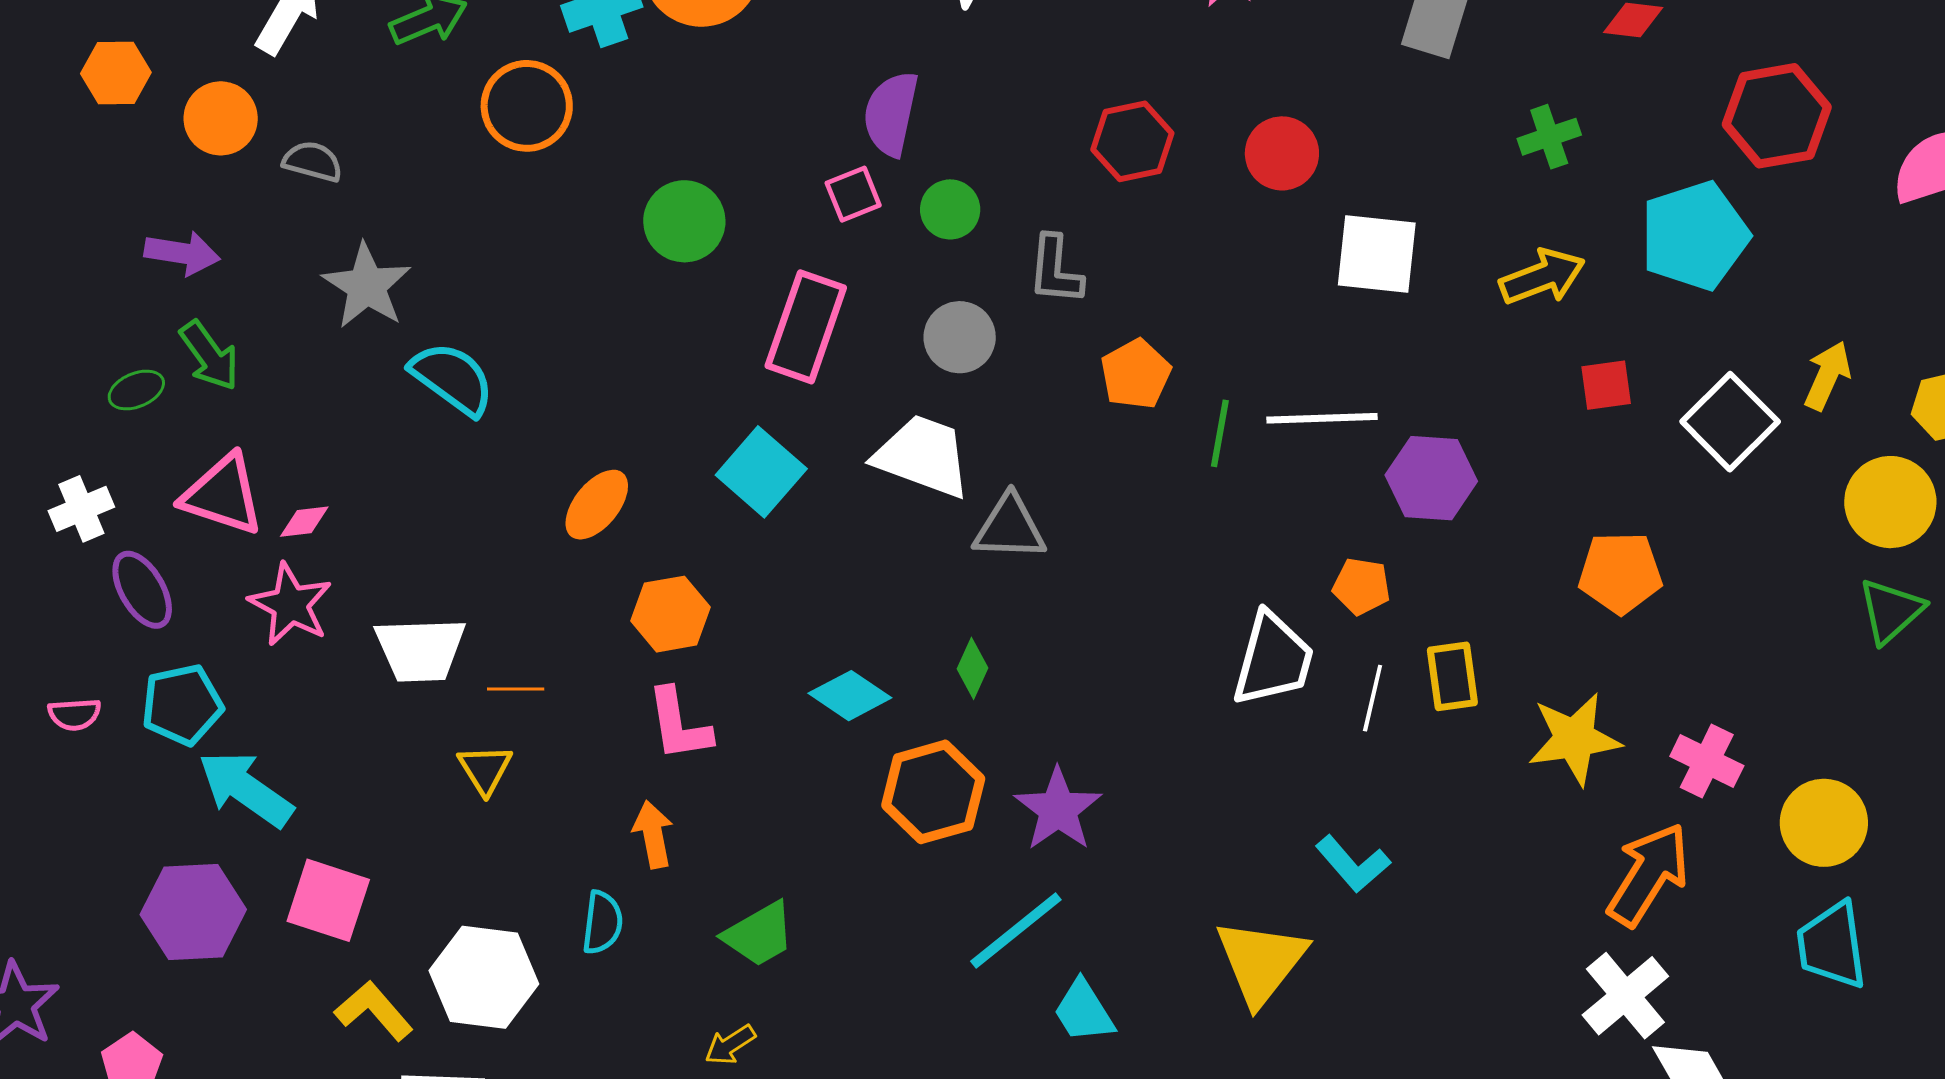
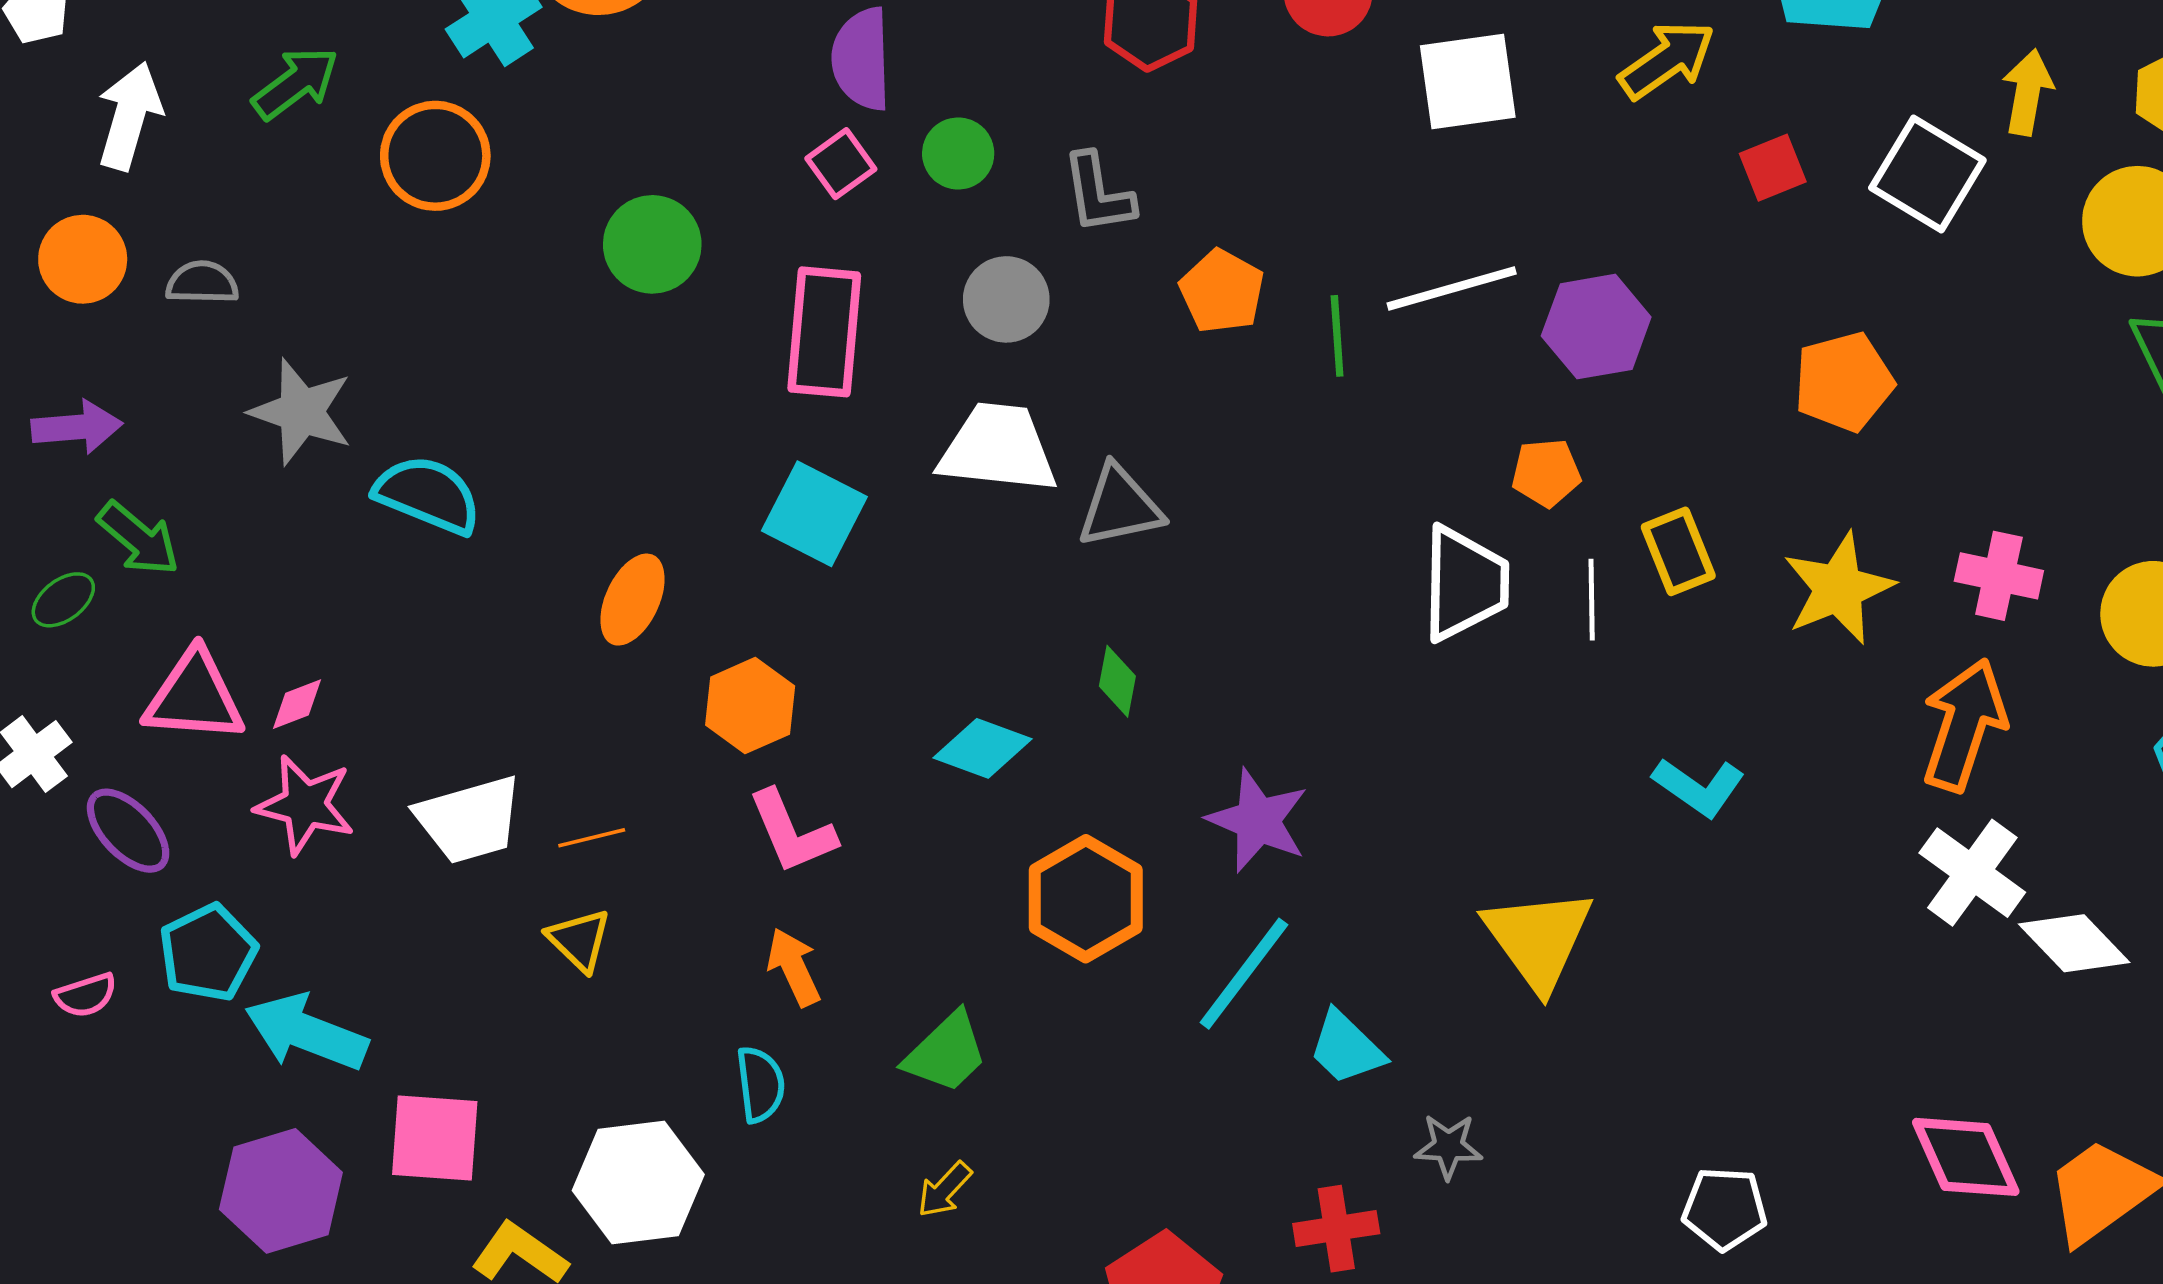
orange hexagon: (933, 792) -> (1086, 899), moved
cyan L-shape: (1353, 864) -> (1699, 787), moved

